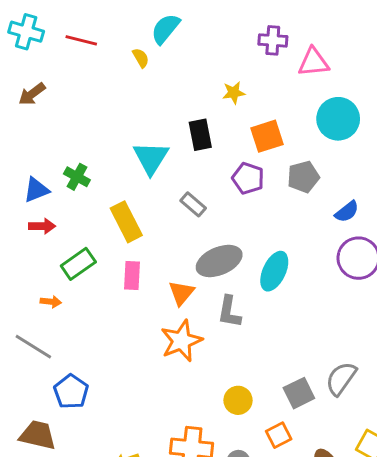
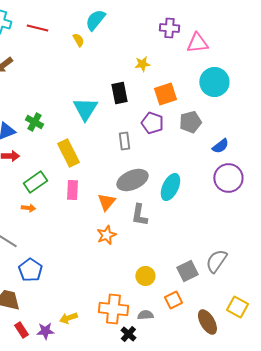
gray rectangle: (193, 204) -> (124, 141), moved, turned 42
orange arrow: (51, 302) -> (28, 208), moved
orange star: (181, 341) -> (106, 235), size x0.7

